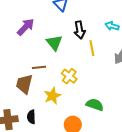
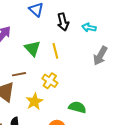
black arrow: (80, 30) -> (63, 22), moved
yellow line: (92, 48) -> (55, 51), moved

